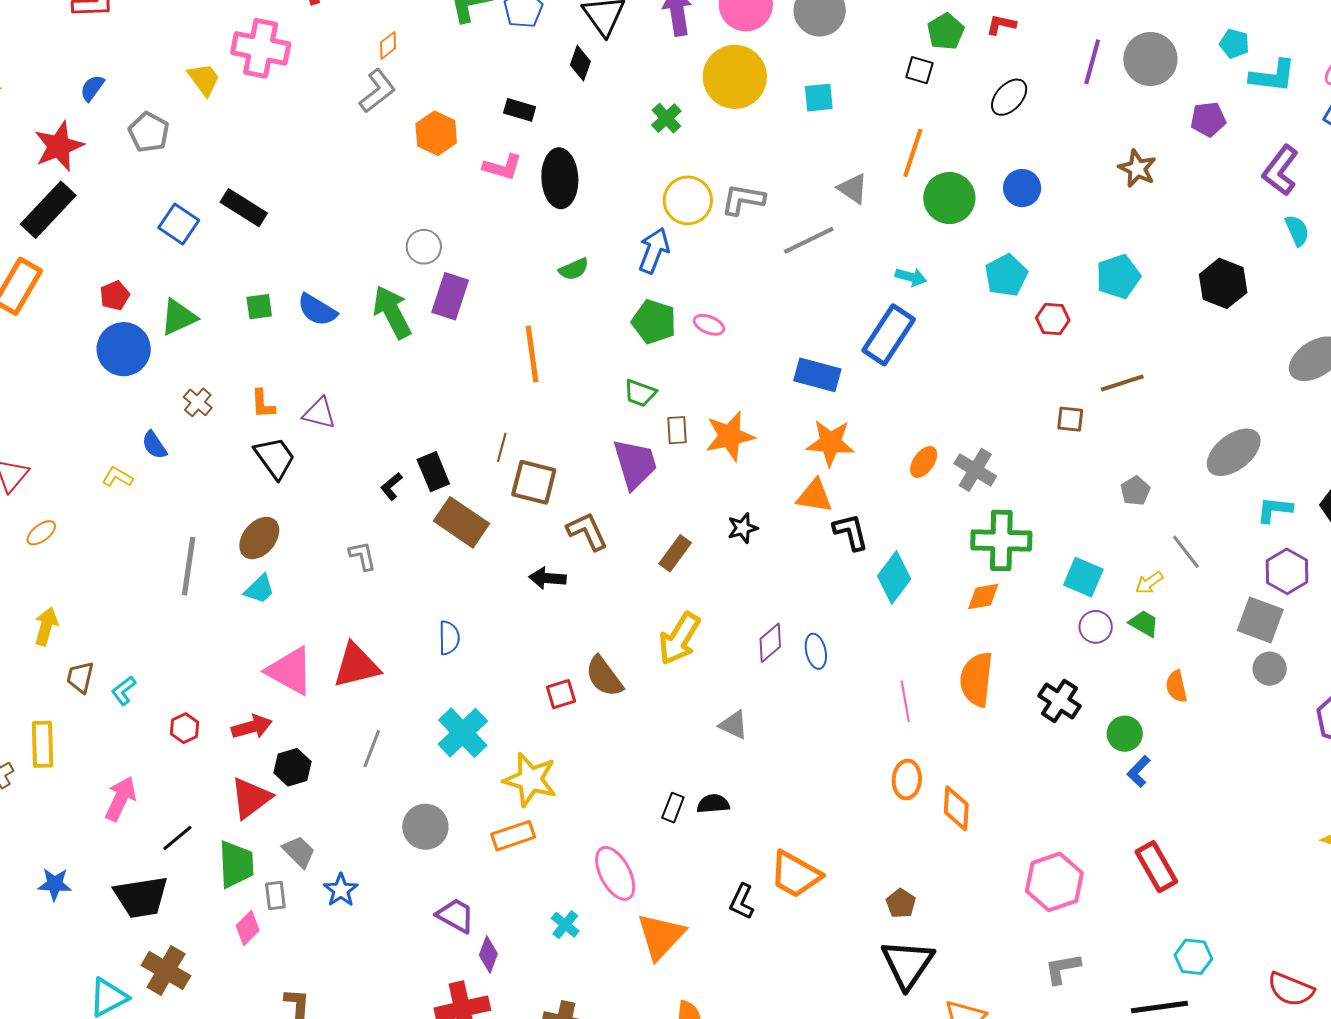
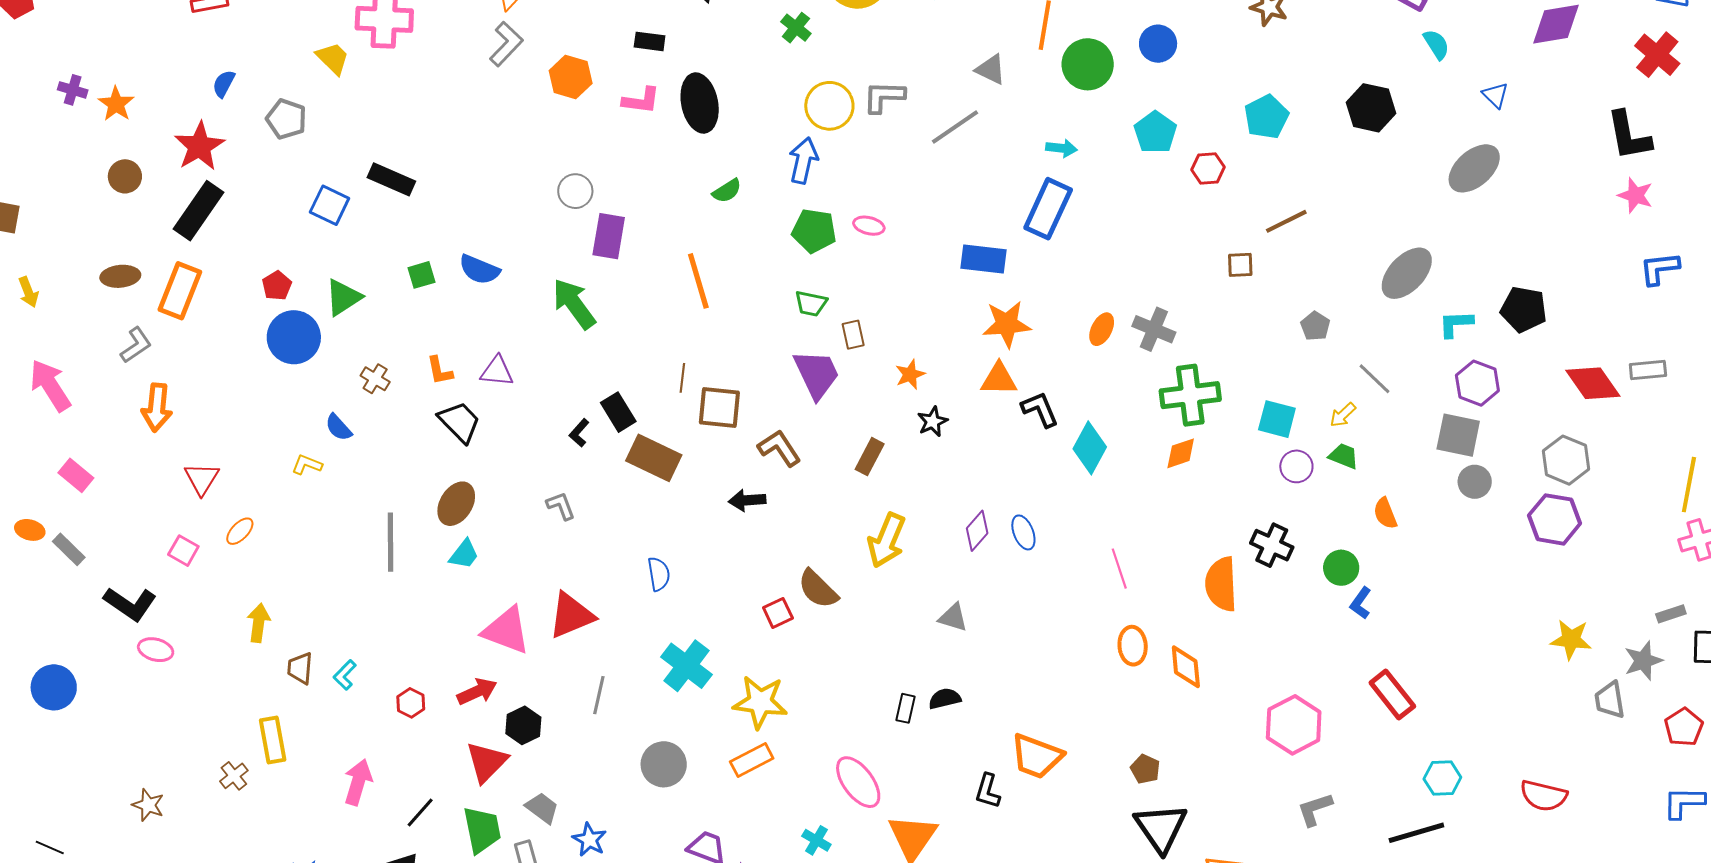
green arrow: (392, 312) -> (574, 304), moved
orange star: (730, 436) -> (910, 374), moved, size x0.6
orange semicircle: (977, 679) -> (1221, 584), moved

